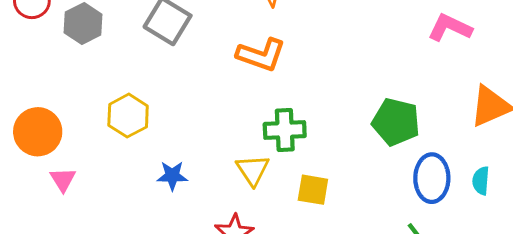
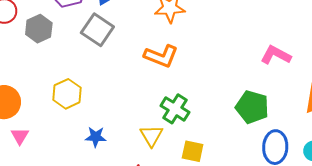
pink L-shape: (450, 28) -> (276, 55), moved
green cross: (285, 130) -> (175, 109), turned 32

